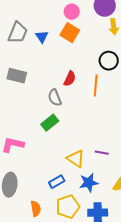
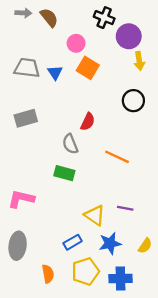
pink circle: (72, 12) -> (76, 43), moved
gray trapezoid: (18, 33) -> (27, 68), turned -105
gray rectangle: (17, 76) -> (26, 118), turned -30
orange line: (96, 86) -> (117, 157), moved, turned -70
green rectangle: (50, 123) -> (64, 173), turned 54

